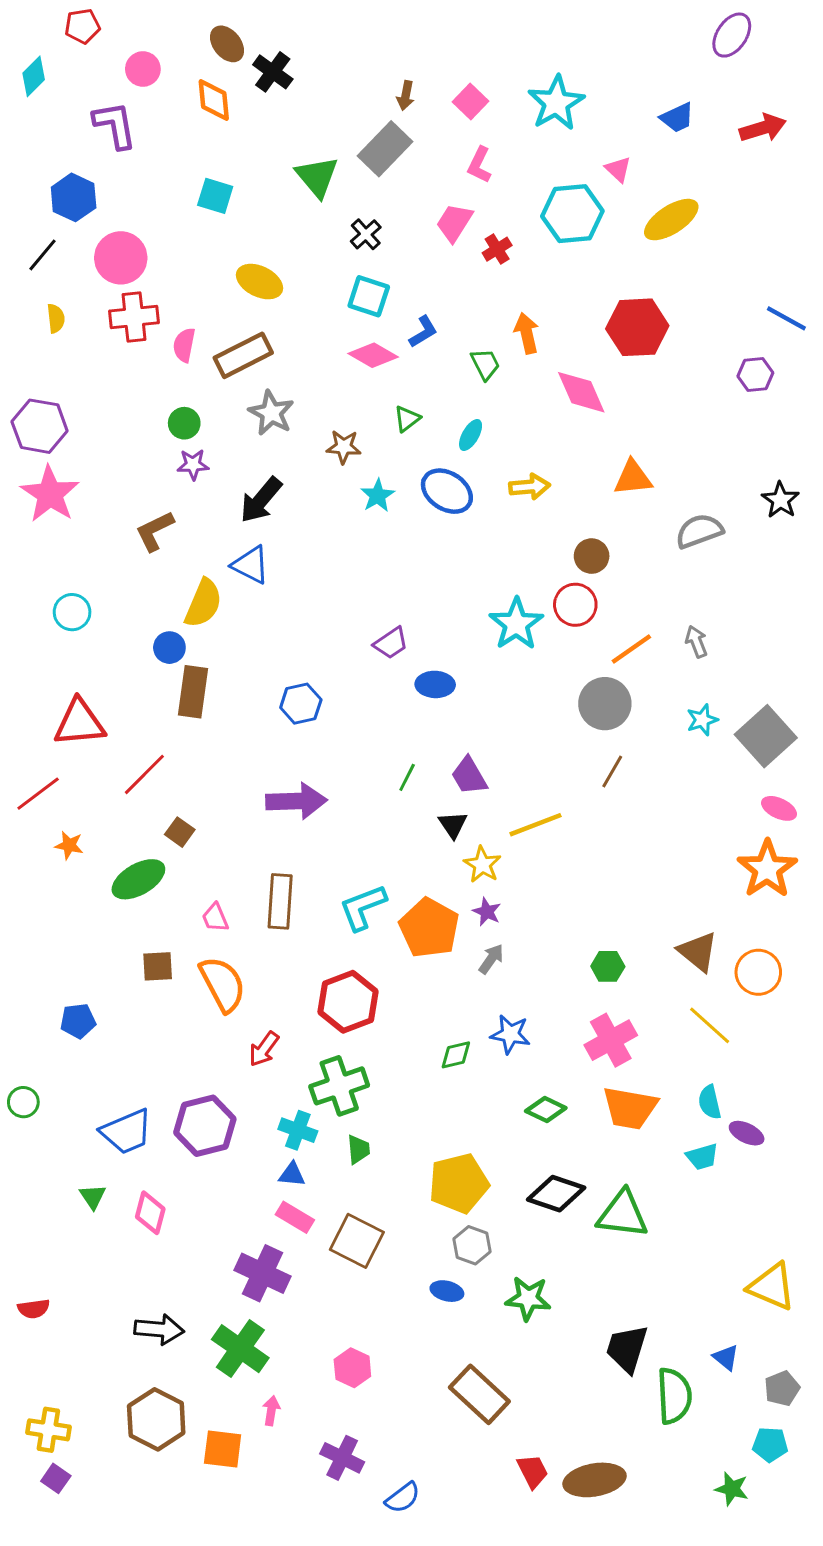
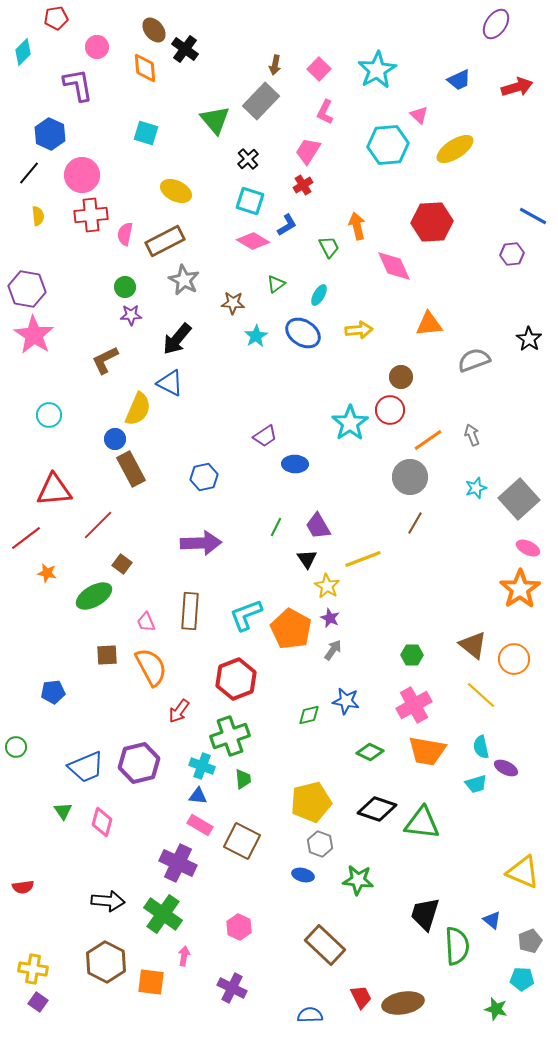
red cross: (497, 249) -> (303, 185), moved
brown rectangle: (193, 692) -> (131, 469), turned -36
blue semicircle: (403, 1498) -> (310, 1015), moved, turned -145

